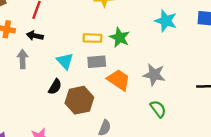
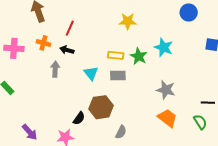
cyan star: (166, 21) -> (163, 47), moved
orange trapezoid: (119, 80) -> (167, 118), moved
black semicircle: (55, 87) -> (79, 118), moved
green semicircle: (158, 109) -> (200, 122), moved

